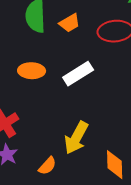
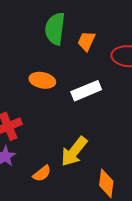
orange trapezoid: (70, 23) -> (86, 41), turned 135

